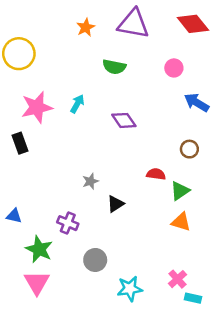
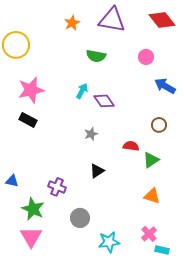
cyan arrow: (77, 104) -> (82, 91), moved
black rectangle: (20, 143) -> (28, 120), moved, turned -42
gray star: (90, 181) -> (91, 134), moved
orange triangle: (181, 222) -> (152, 196), moved

